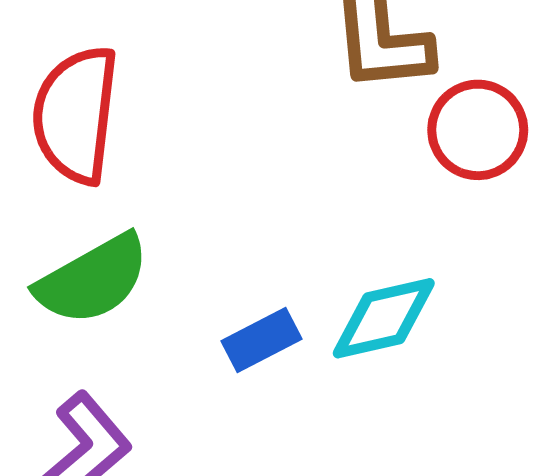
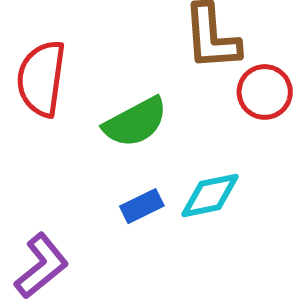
green semicircle: (93, 279) -> (135, 122), moved

